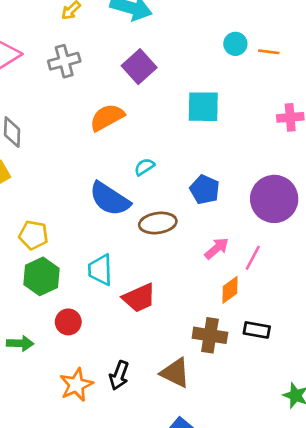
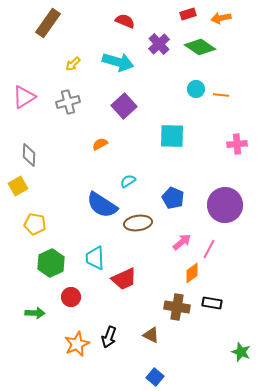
orange semicircle: (107, 117) -> (100, 144), size x0.6
yellow pentagon: (33, 235) -> (35, 224), moved
brown triangle: (175, 373) -> (151, 335), size x0.7

